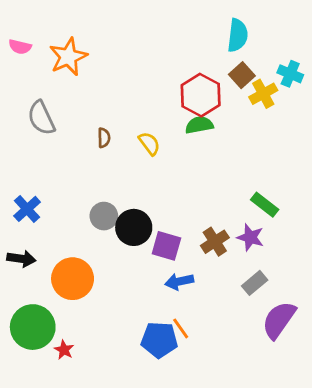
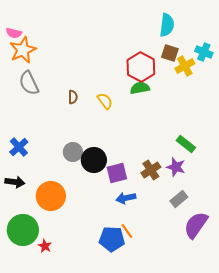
orange star: (68, 57) -> (23, 50), moved
brown square: (242, 75) -> (170, 53), turned -30
purple square: (166, 246) -> (117, 173), turned -30

